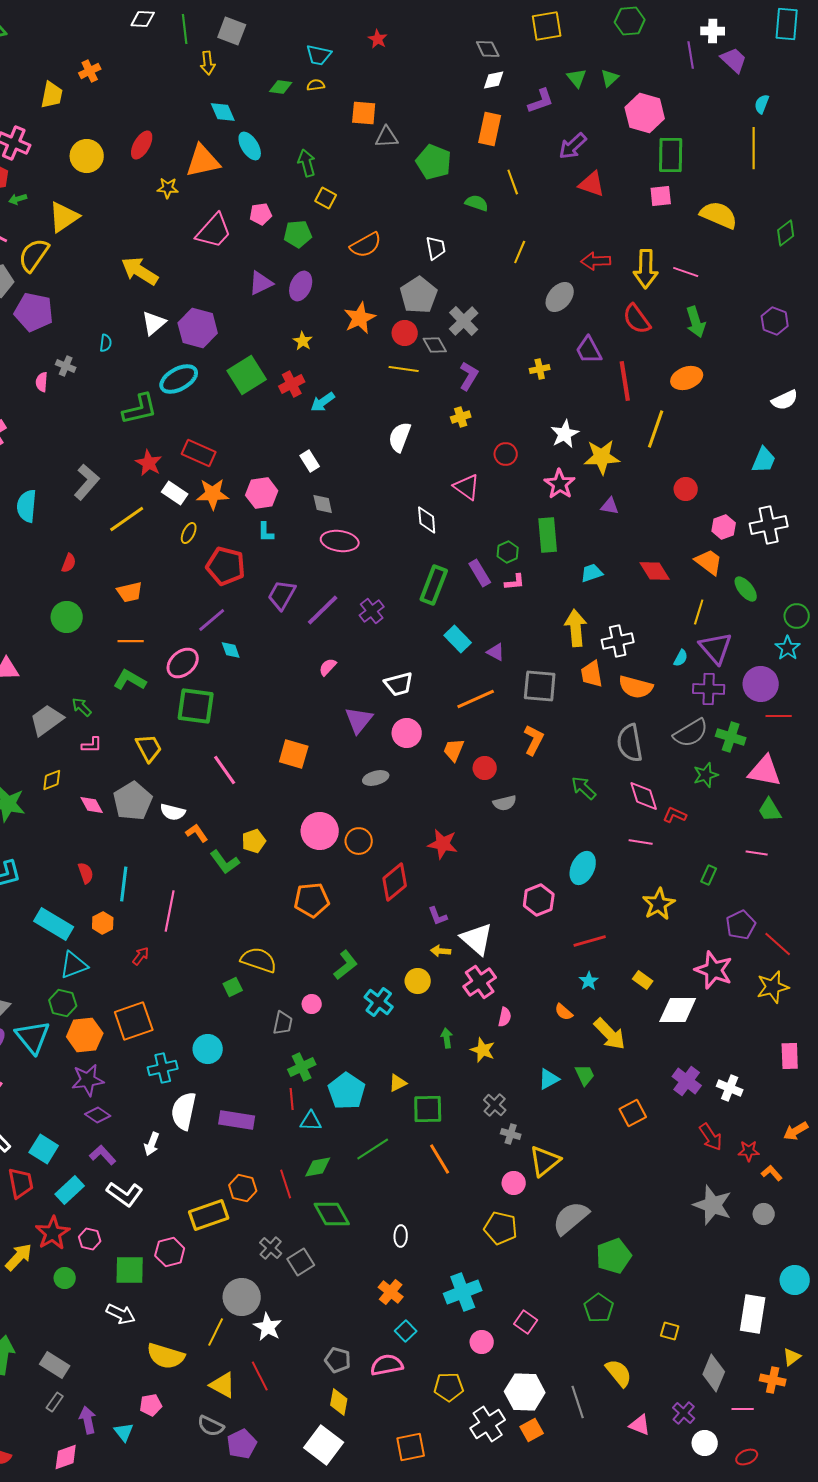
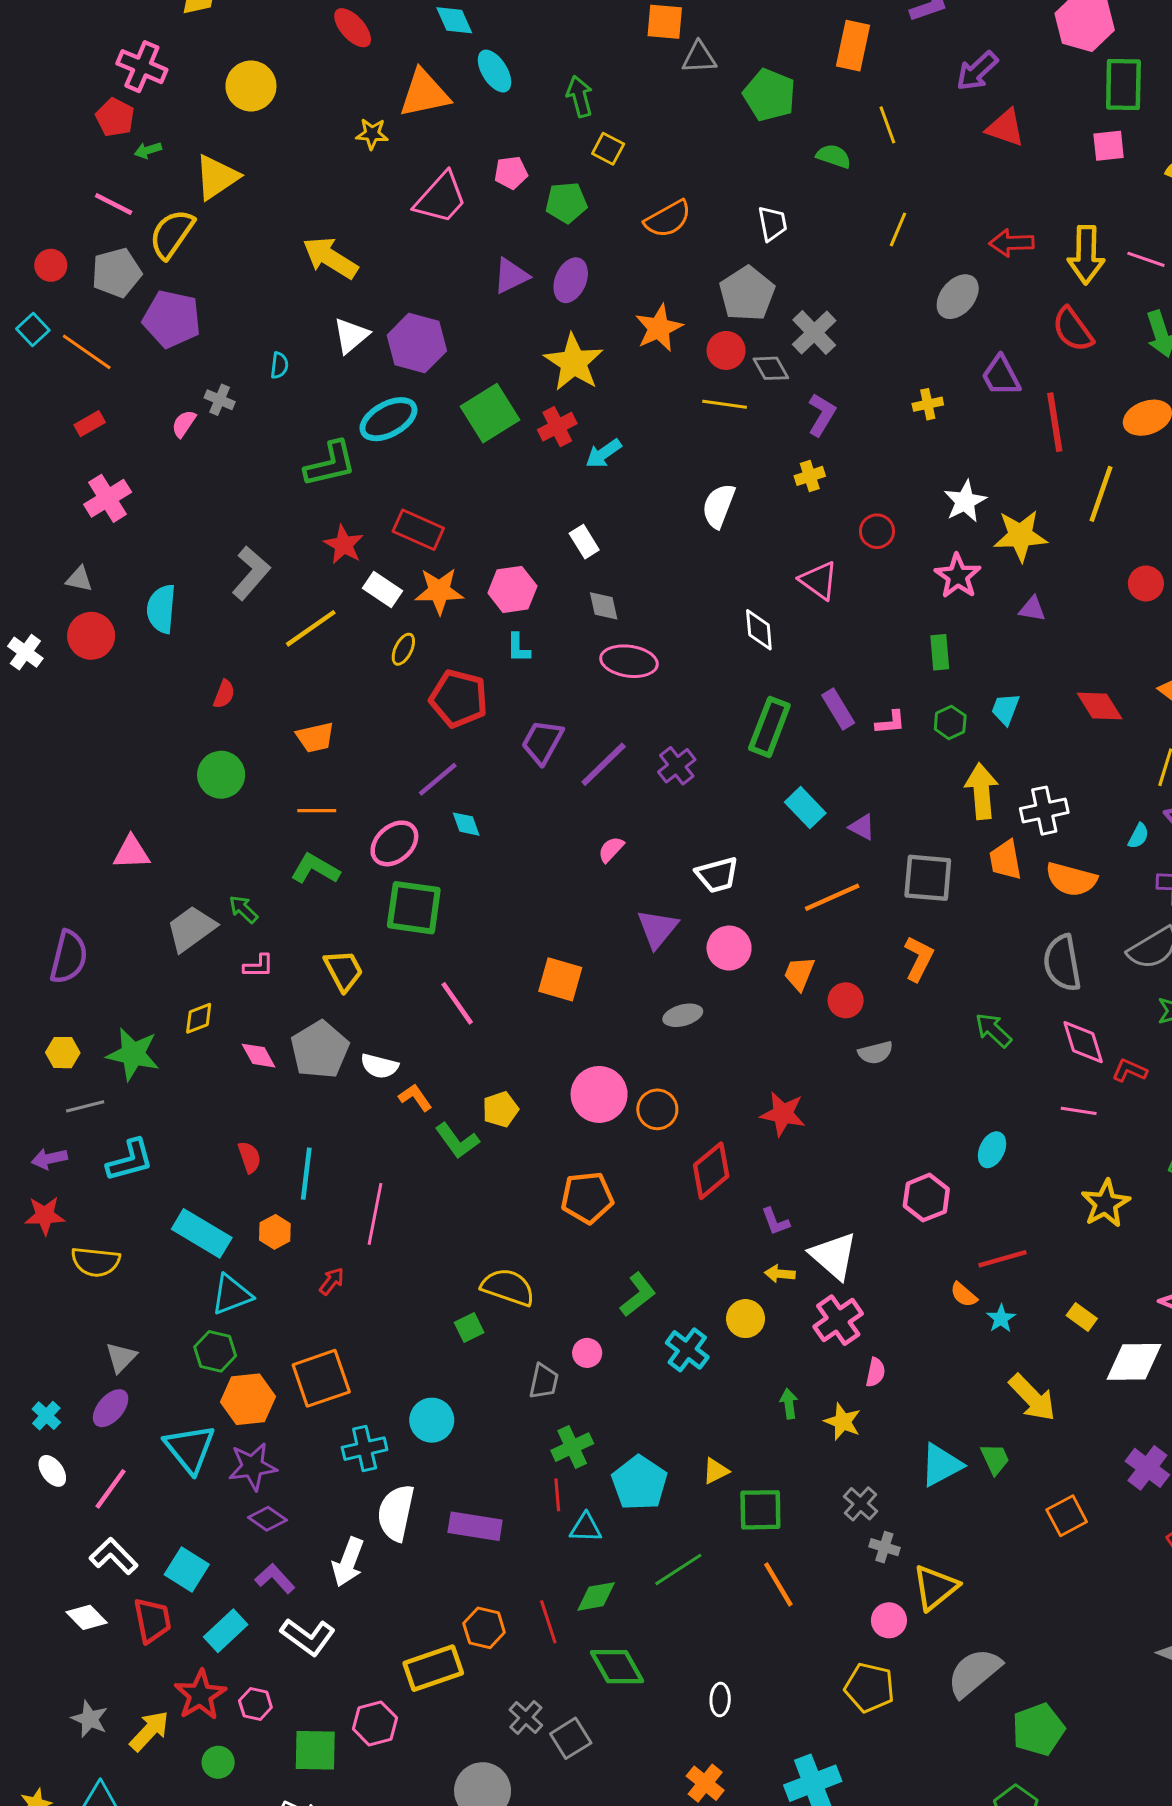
red ellipse: (142, 145) -> (353, 28), moved, turned -72
yellow star: (303, 341) -> (574, 362), size x2.0
pink semicircle: (42, 382) -> (184, 424), turned 30
green rectangle: (548, 535) -> (940, 652), size x0.7
green hexagon: (508, 552) -> (950, 722), moved
cyan trapezoid: (592, 573) -> (1005, 709), turned -50
cyan ellipse: (583, 868) -> (992, 1150), size x0.7
orange semicircle: (564, 1012) -> (964, 1295), moved
cyan triangle: (33, 1037) -> (190, 1449), moved
cyan triangle: (549, 1079) -> (941, 1465), size x1.4
white arrow: (152, 1144) -> (348, 1562), size x1.4

